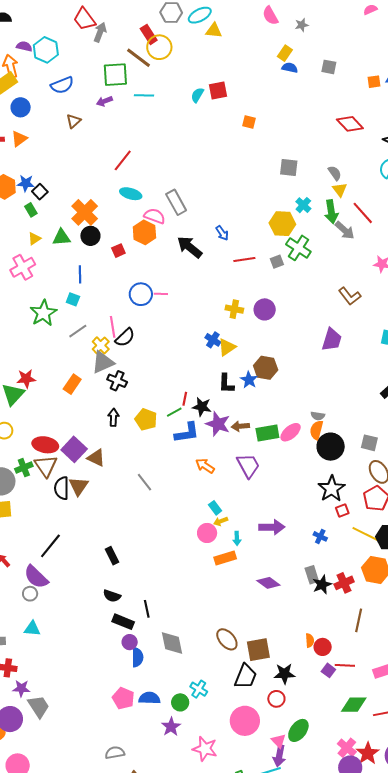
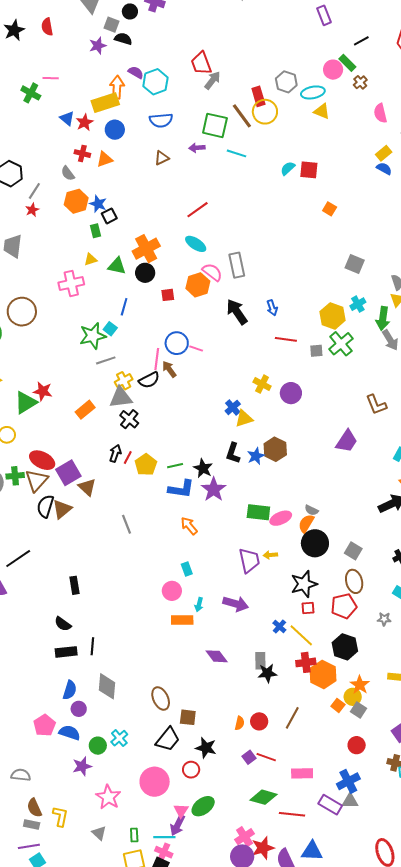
green star: (43, 313) -> (93, 336), moved
pink line: (113, 327) -> (157, 359), moved
red line: (185, 399) -> (128, 458), moved
brown arrow: (240, 426) -> (169, 369), moved, turned 42
purple trapezoid: (248, 466) -> (249, 560), moved
yellow arrow: (221, 521) -> (270, 555), moved
yellow line: (365, 534) -> (301, 635), moved
red cross: (344, 583) -> (306, 662), moved
black rectangle: (123, 622) -> (66, 652), turned -45
purple circle: (130, 642) -> (79, 709), moved
red circle: (323, 647) -> (259, 721), moved
brown square: (258, 650) -> (188, 717), size x0.7

